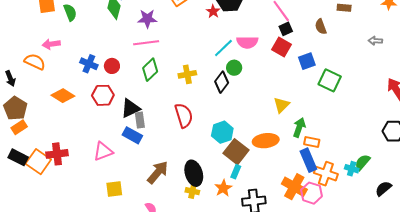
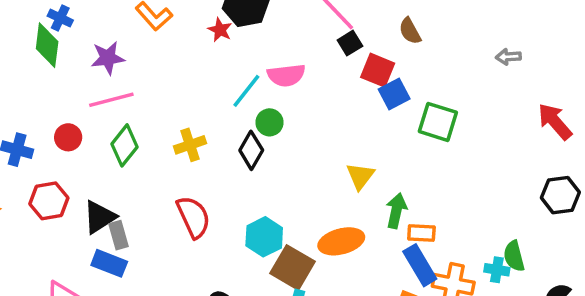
gray arrow: (375, 41) -> (508, 57), moved
red square: (281, 47) -> (378, 70), moved
red circle: (112, 66) -> (68, 137), moved
green semicircle: (362, 162) -> (514, 256), turned -48

